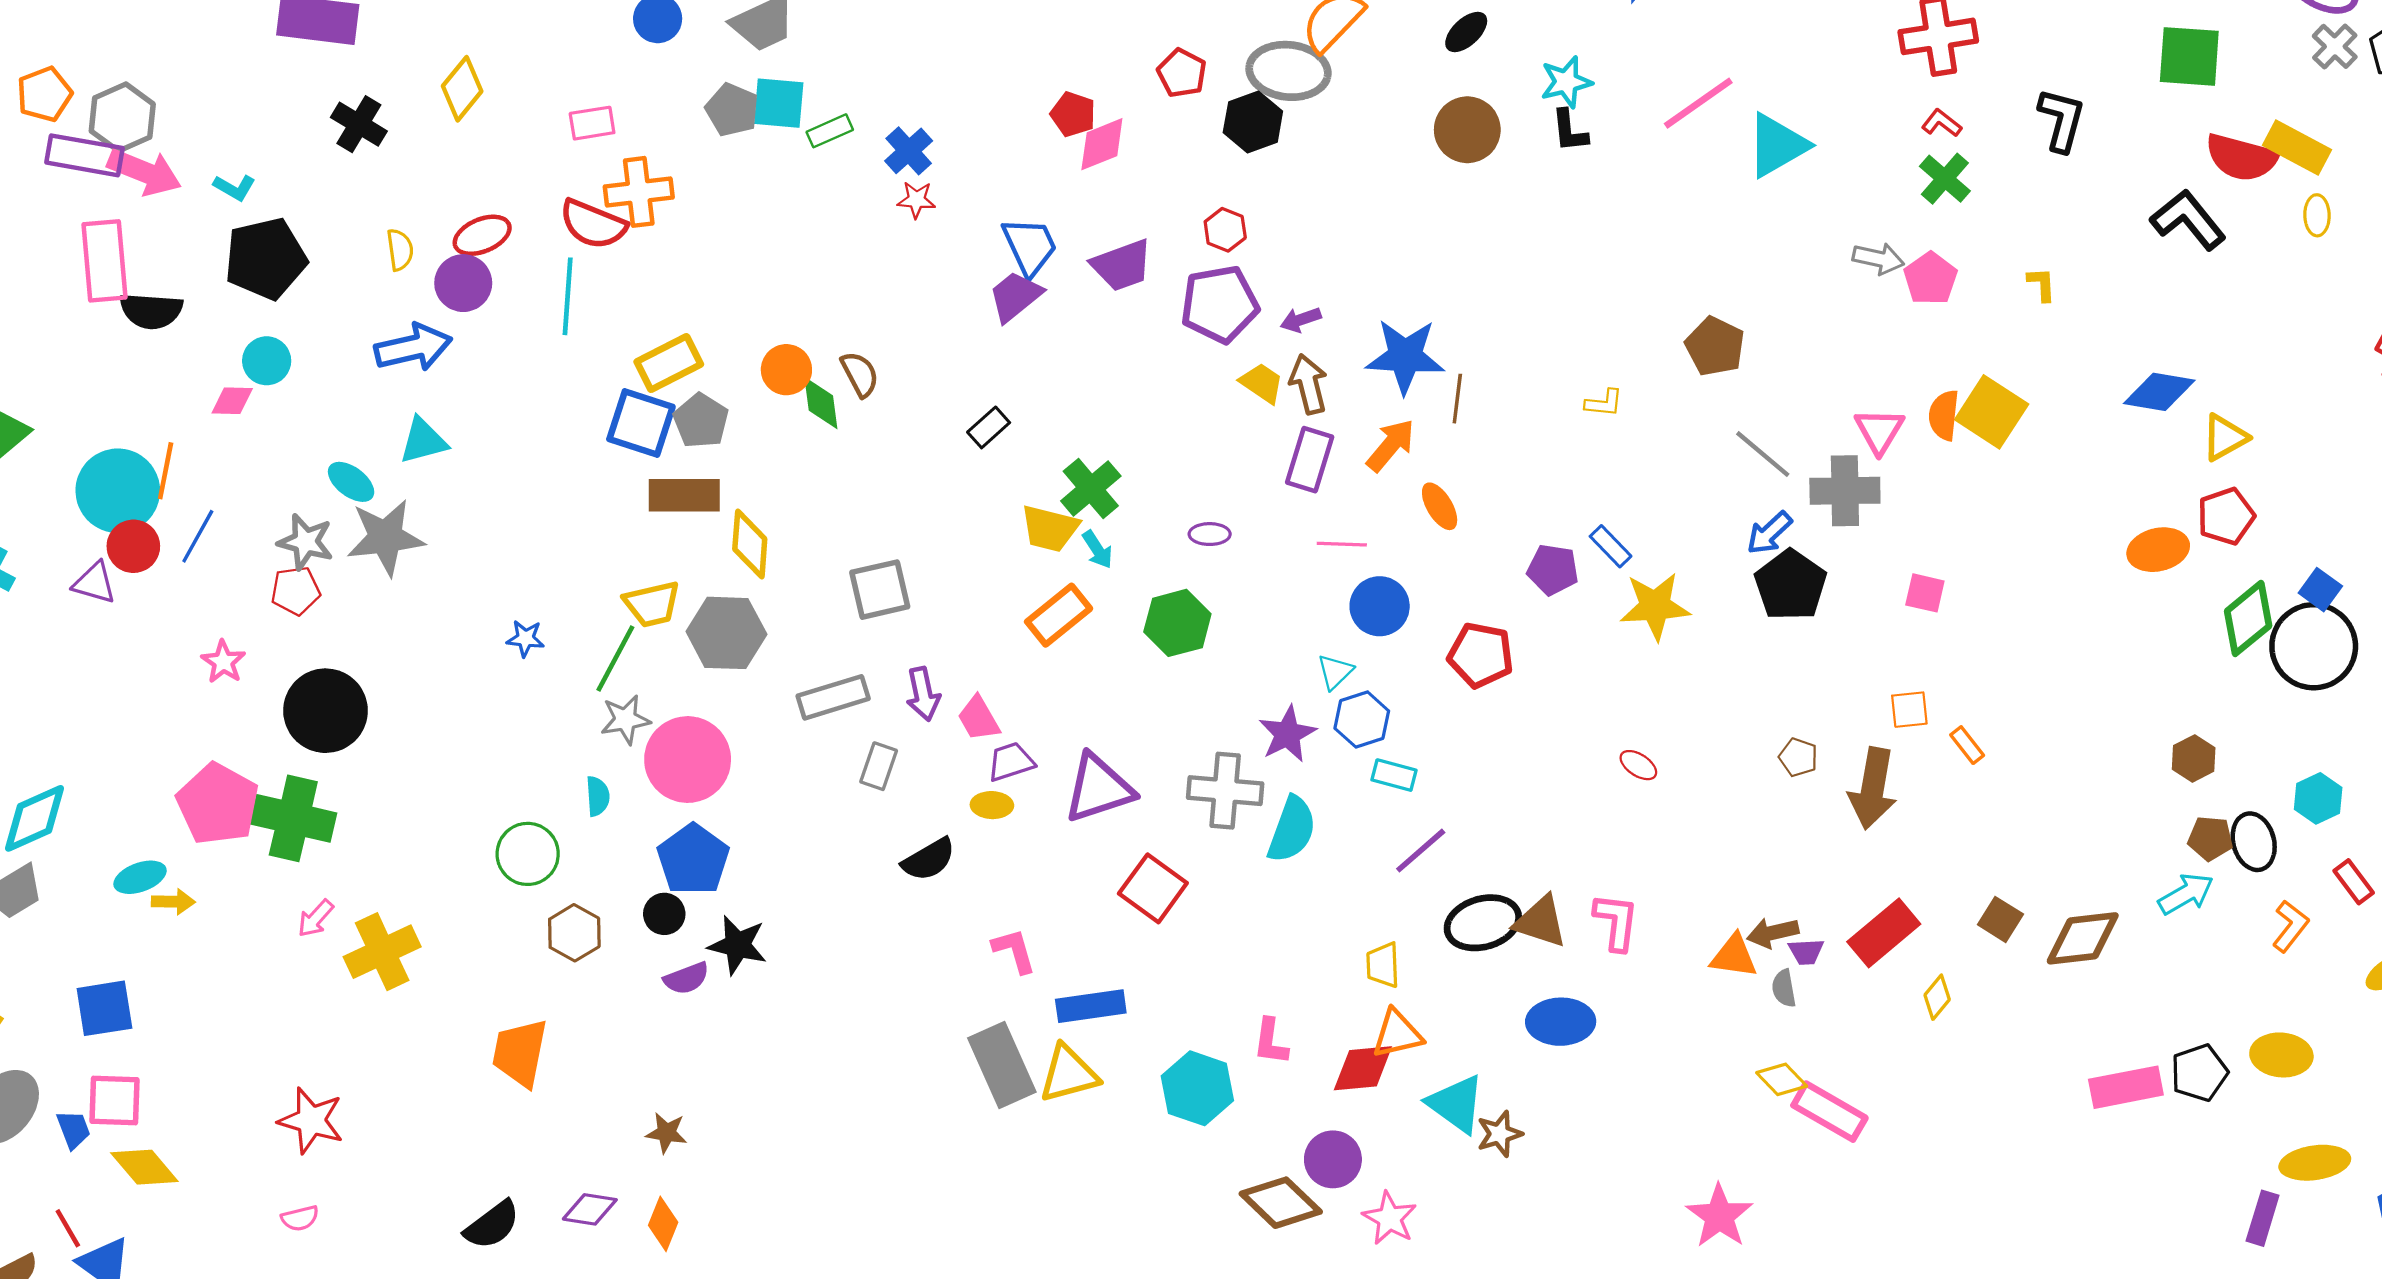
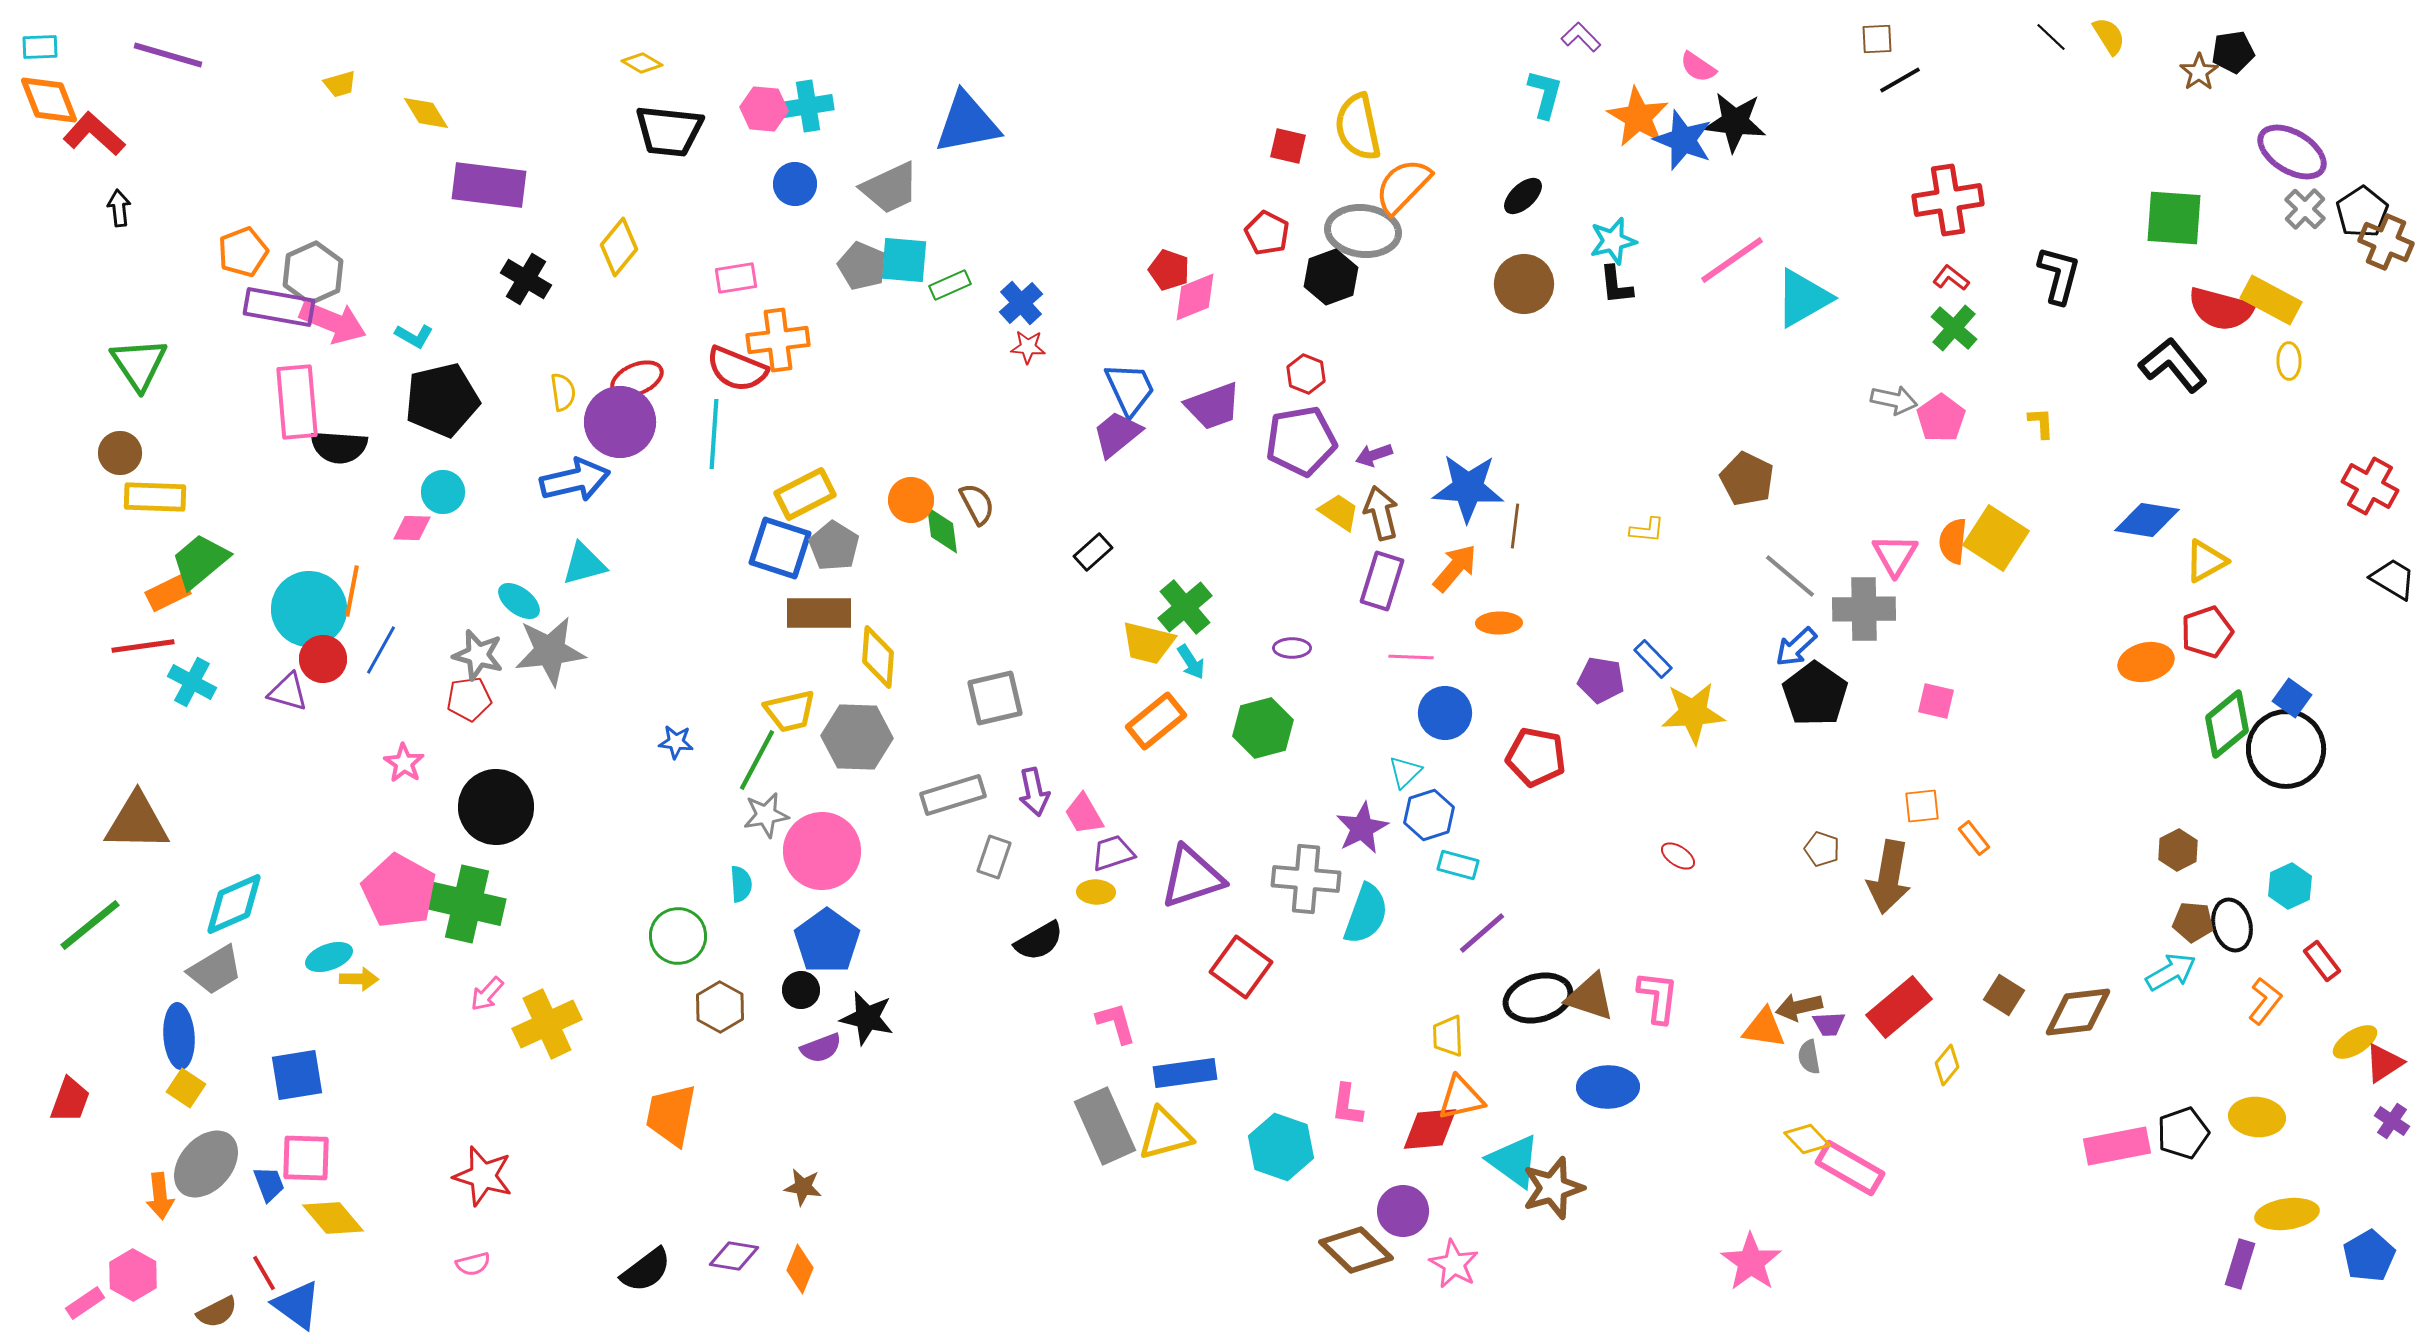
purple circle: (463, 283) -> (620, 422), size x1.4
orange ellipse: (1440, 506) -> (1499, 623), turned -60
brown star: (1500, 1134) -> (1553, 1188), size x1.5

